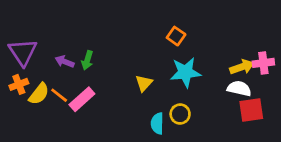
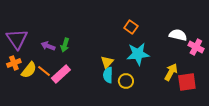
pink cross: (263, 63) -> (196, 47), turned 35
yellow arrow: (242, 67) -> (171, 72), moved, turned -42
white semicircle: (239, 88) -> (178, 35), moved
yellow circle: (180, 114) -> (126, 81), moved
cyan semicircle: (157, 123) -> (108, 75), moved

